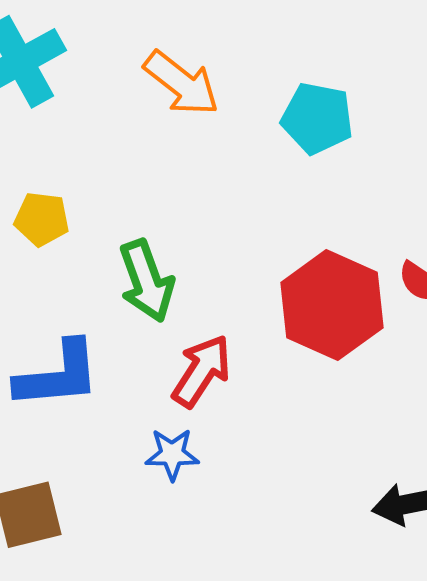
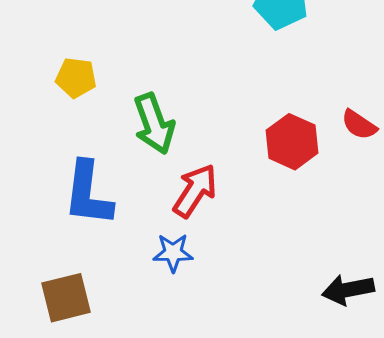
red hexagon: (332, 305) -> (292, 142), size x0.7
blue L-shape: (58, 375) -> (88, 194), turned 102

